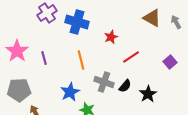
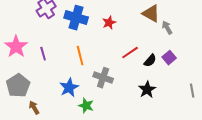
gray arrow: (176, 22) -> (167, 28), moved
red star: (111, 37) -> (109, 23), moved
black semicircle: (125, 86) -> (150, 61), moved
gray pentagon: (19, 90) -> (18, 86), turned -30

